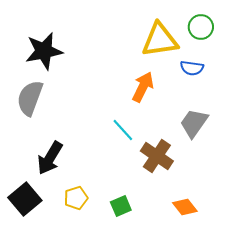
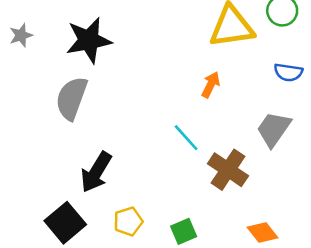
blue semicircle: (192, 68) -> (288, 72), moved
orange arrow: (143, 87) -> (211, 85), size x0.7

